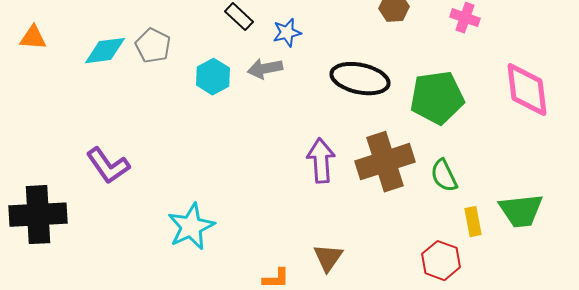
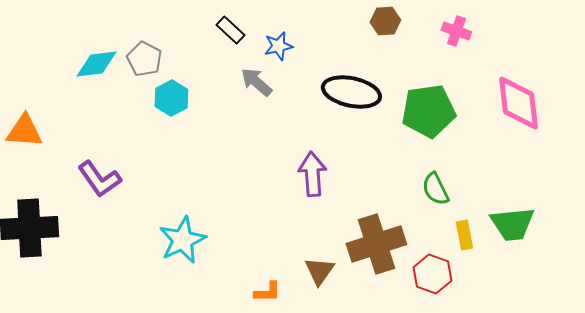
orange triangle: (33, 38) -> (24, 131), moved, size x1.4
gray arrow: (265, 69) -> (256, 82), turned 52
cyan hexagon: (213, 77) -> (171, 98), moved
brown cross: (385, 162) -> (376, 244), moved

